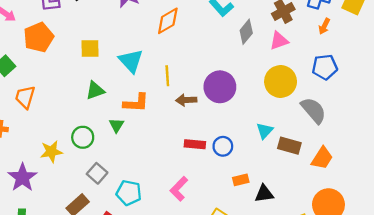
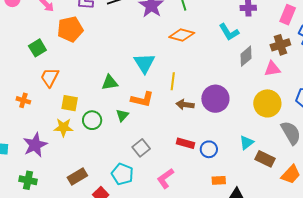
orange diamond: (168, 21) -> (182, 35), turned 35
yellow square: (90, 48) -> (70, 103), moved
gray square: (97, 173) -> (141, 148), moved

